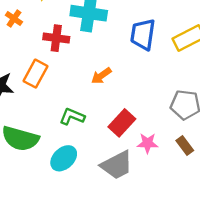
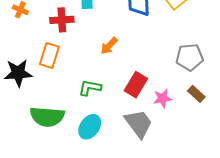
gray trapezoid: (117, 165) -> (139, 124), turned -88

